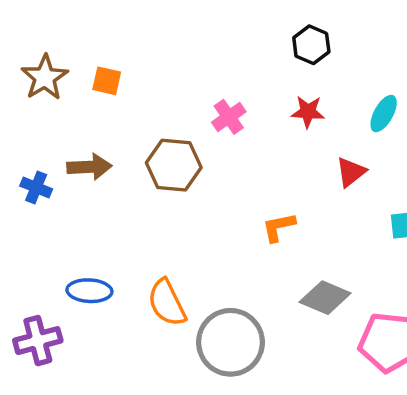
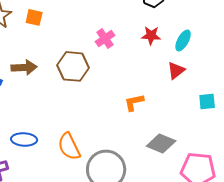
cyan ellipse: (384, 114) -> (183, 40), moved

